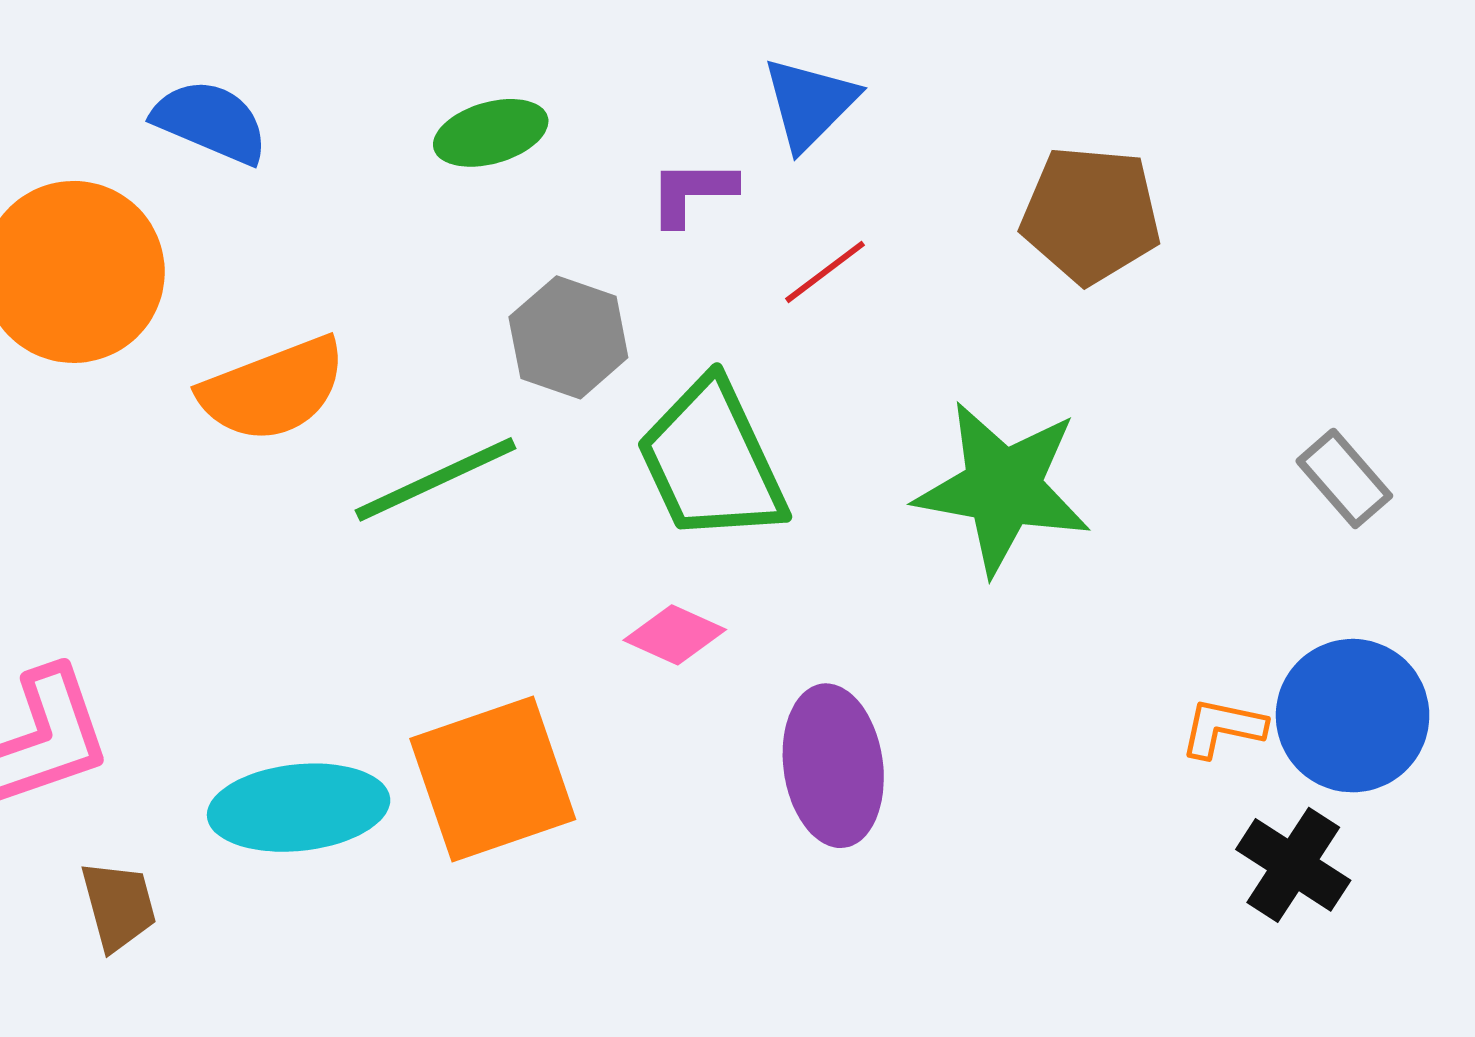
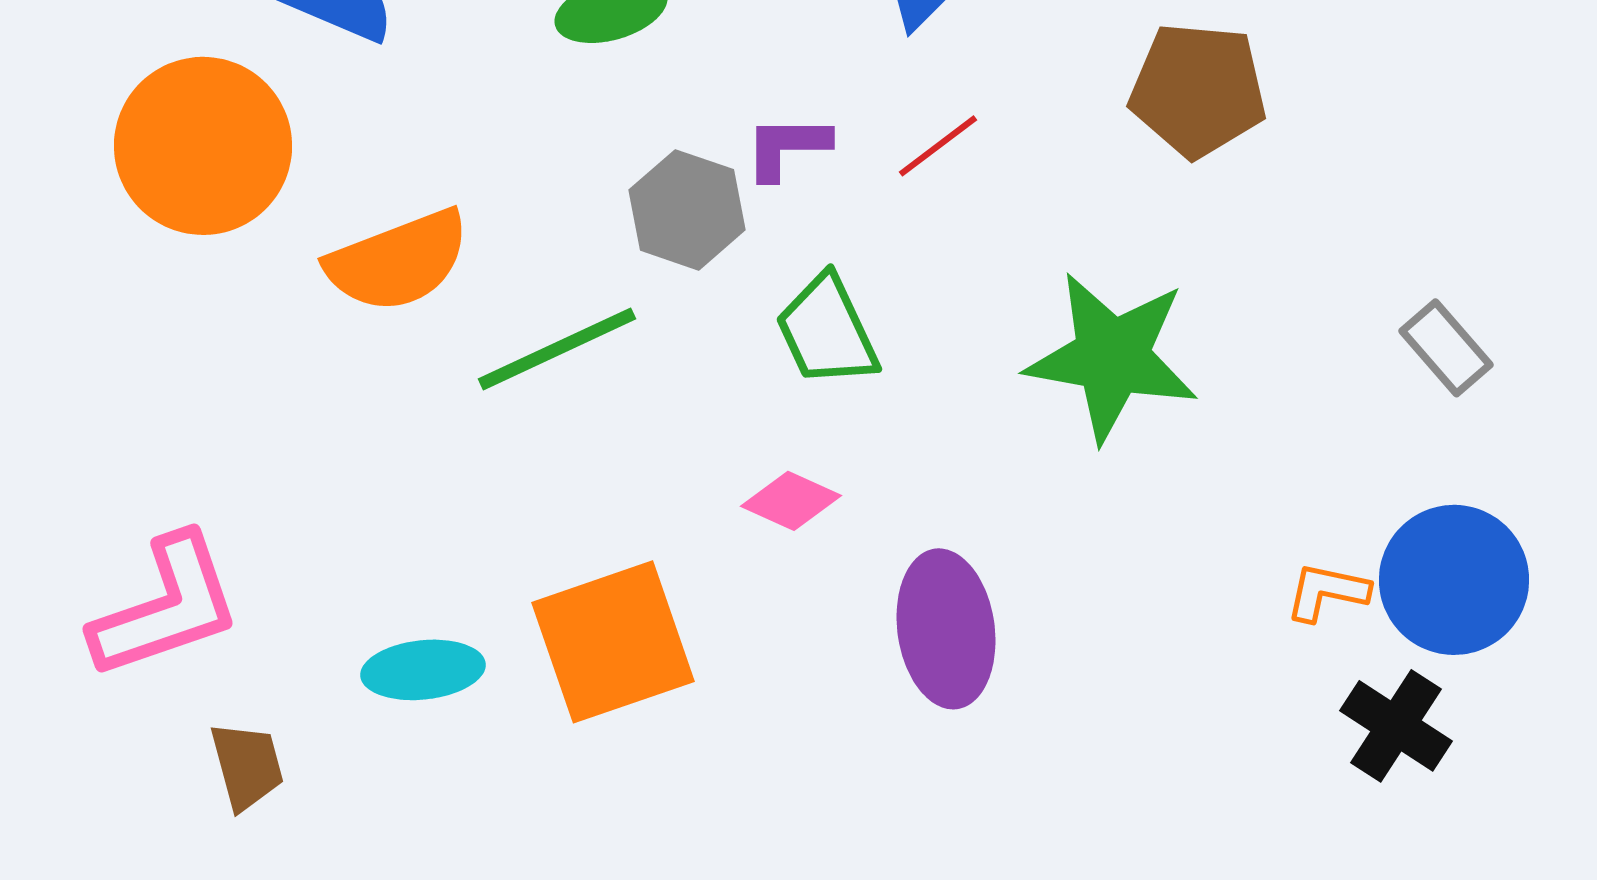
purple L-shape: (692, 192) -> (787, 147), moved
green trapezoid: (712, 461) -> (827, 331), size x0.7
cyan ellipse: (299, 808) -> (423, 670), size x0.7

